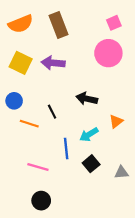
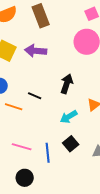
black arrow: (87, 99) -> (67, 84), turned 96
black line: (52, 112) -> (35, 96), turned -40
blue line: (66, 149) -> (48, 153), moved

